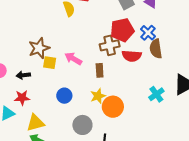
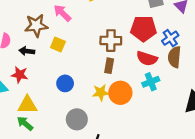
brown cross: (110, 45) -> (111, 41), moved
brown star: (39, 48) -> (36, 25), moved
pink arrow: (73, 59) -> (62, 13), moved
cyan cross: (156, 94) -> (151, 82), moved
orange circle: (113, 107) -> (120, 93), moved

